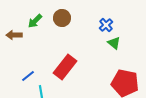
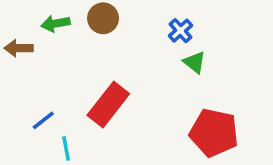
green arrow: (35, 21) -> (56, 24), turned 35

